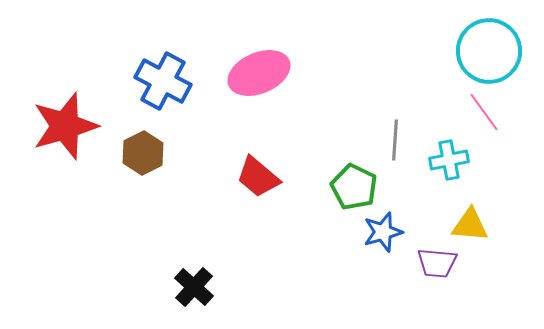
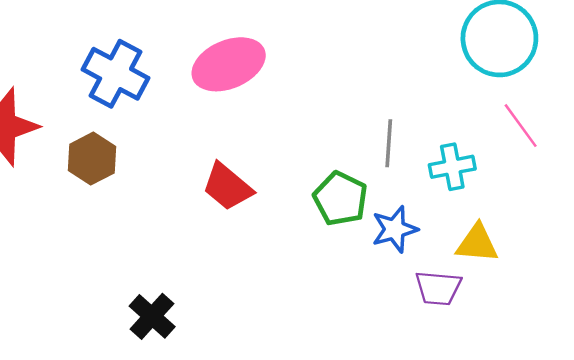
pink line: (484, 112) -> (521, 126), moved
blue star: (383, 232) -> (395, 229), moved

